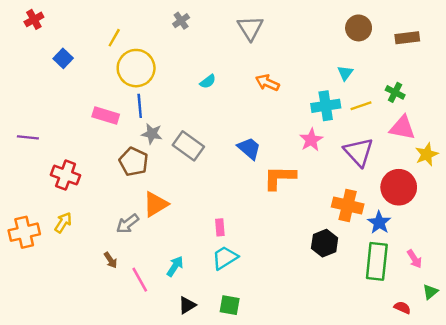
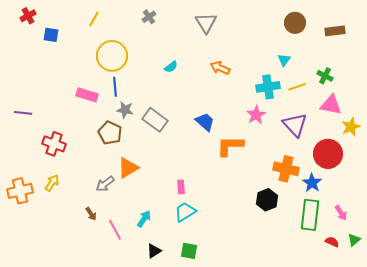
yellow line: (114, 38) -> (94, 19), moved
blue square: (63, 58) -> (51, 35), moved, turned -35
red semicircle: (402, 308) -> (332, 242), moved

